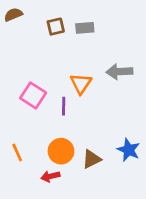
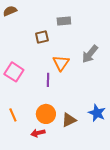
brown square: (56, 27) -> (42, 37), moved
gray arrow: (119, 72) -> (90, 54), turned -48
pink square: (33, 95) -> (14, 72), moved

